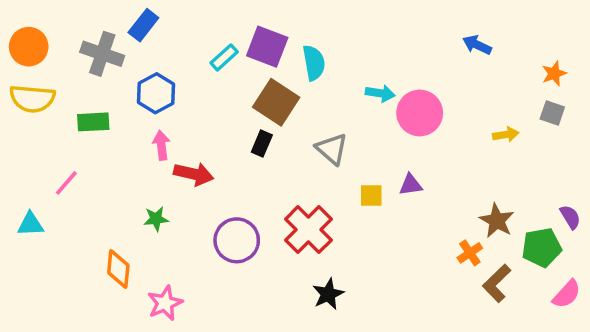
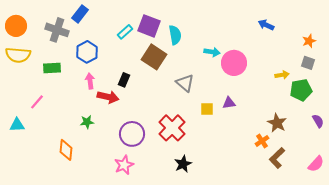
black rectangle: (262, 143) -> (124, 80), moved
green pentagon: (542, 247) -> (301, 90), moved
pink star: (165, 303) -> (124, 165), moved

